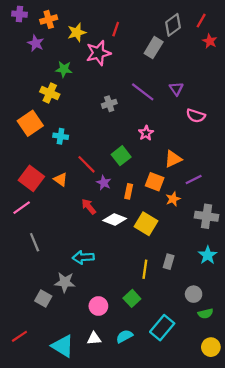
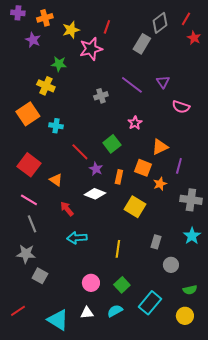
orange triangle: (61, 179) -> (56, 180), moved
purple line: (194, 179) -> (179, 166), turned -49
red arrow: (89, 207) -> (67, 209), moved
pink line: (22, 208) -> (29, 200), moved, turned 66
white diamond: (115, 219) -> (95, 194), moved
yellow line: (145, 269) -> (118, 249), moved
gray star: (65, 282) -> (26, 254), moved
gray circle: (194, 294) -> (171, 265), moved
green square: (132, 298) -> (122, 285), moved
yellow circle: (211, 347) -> (185, 316), moved

